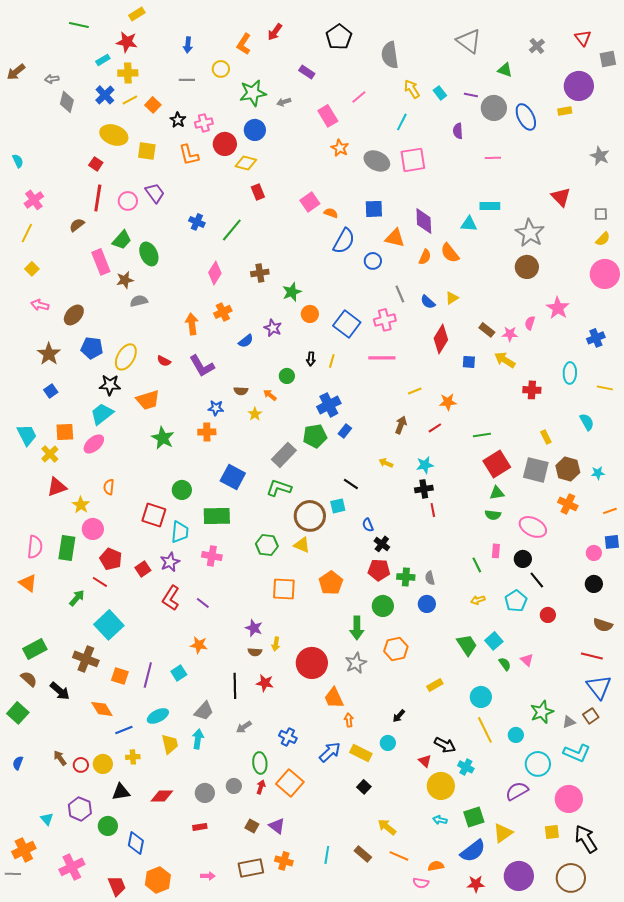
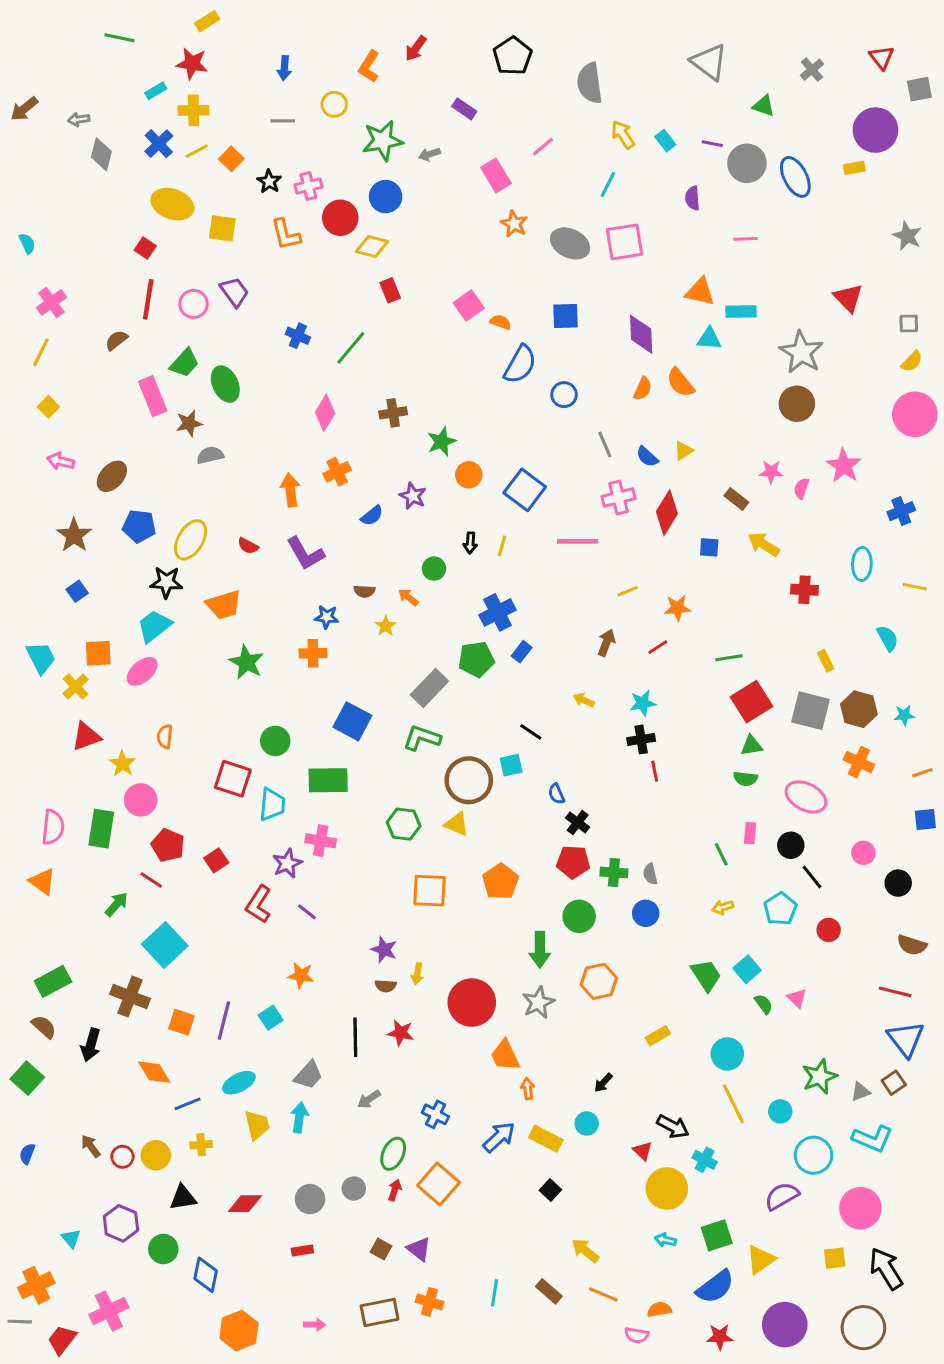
orange triangle: (395, 238) -> (700, 292), moved
pink cross: (385, 320) -> (618, 497), moved
pink star: (510, 334) -> (771, 472), moved
pink circle: (594, 553) -> (863, 853), moved
purple star: (170, 562) -> (287, 863), moved
black arrow: (60, 691) -> (91, 1045), turned 65
green ellipse: (260, 763) -> (393, 1154), turned 30
red trapezoid: (117, 886) -> (62, 1340), moved, turned -120

